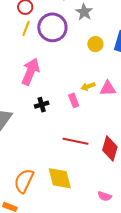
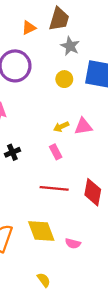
gray star: (84, 12) -> (70, 46), moved
pink rectangle: (74, 100) -> (56, 152), moved
pink semicircle: (105, 196) -> (73, 243), moved

